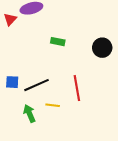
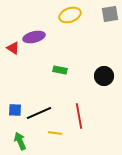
red triangle: (10, 19) -> (13, 48), turned -40
green arrow: (29, 113) -> (20, 141), moved

